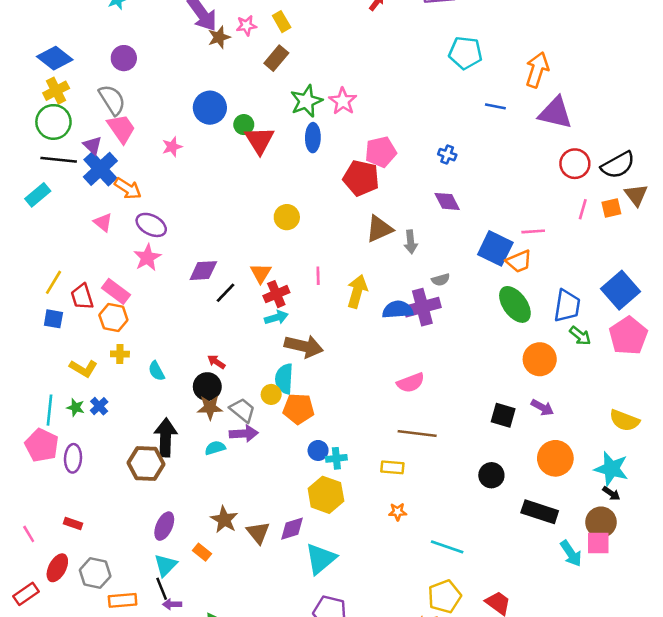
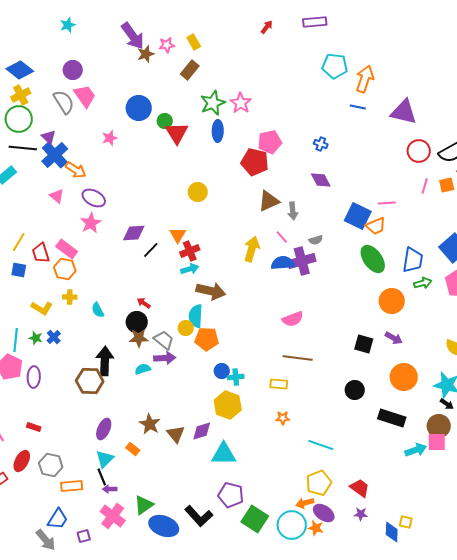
orange arrow: (537, 70) -> (365, 79), moved
pink trapezoid: (121, 128) -> (85, 96), moved
pink line: (318, 276) -> (282, 237), moved, turned -40
green arrow: (580, 336) -> (423, 283), turned -54
cyan arrow: (571, 553) -> (416, 450), turned -75
cyan triangle: (321, 559) -> (224, 454), turned 40

